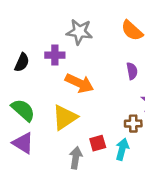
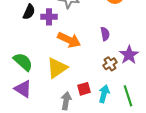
black semicircle: (22, 62) -> (29, 12), moved
purple semicircle: (132, 71) -> (105, 34), moved
brown cross: (133, 124) -> (110, 64), moved, turned -32

